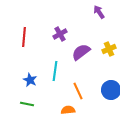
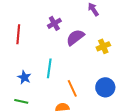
purple cross: (60, 34) -> (54, 23), moved
purple semicircle: (81, 52) -> (75, 37), moved

